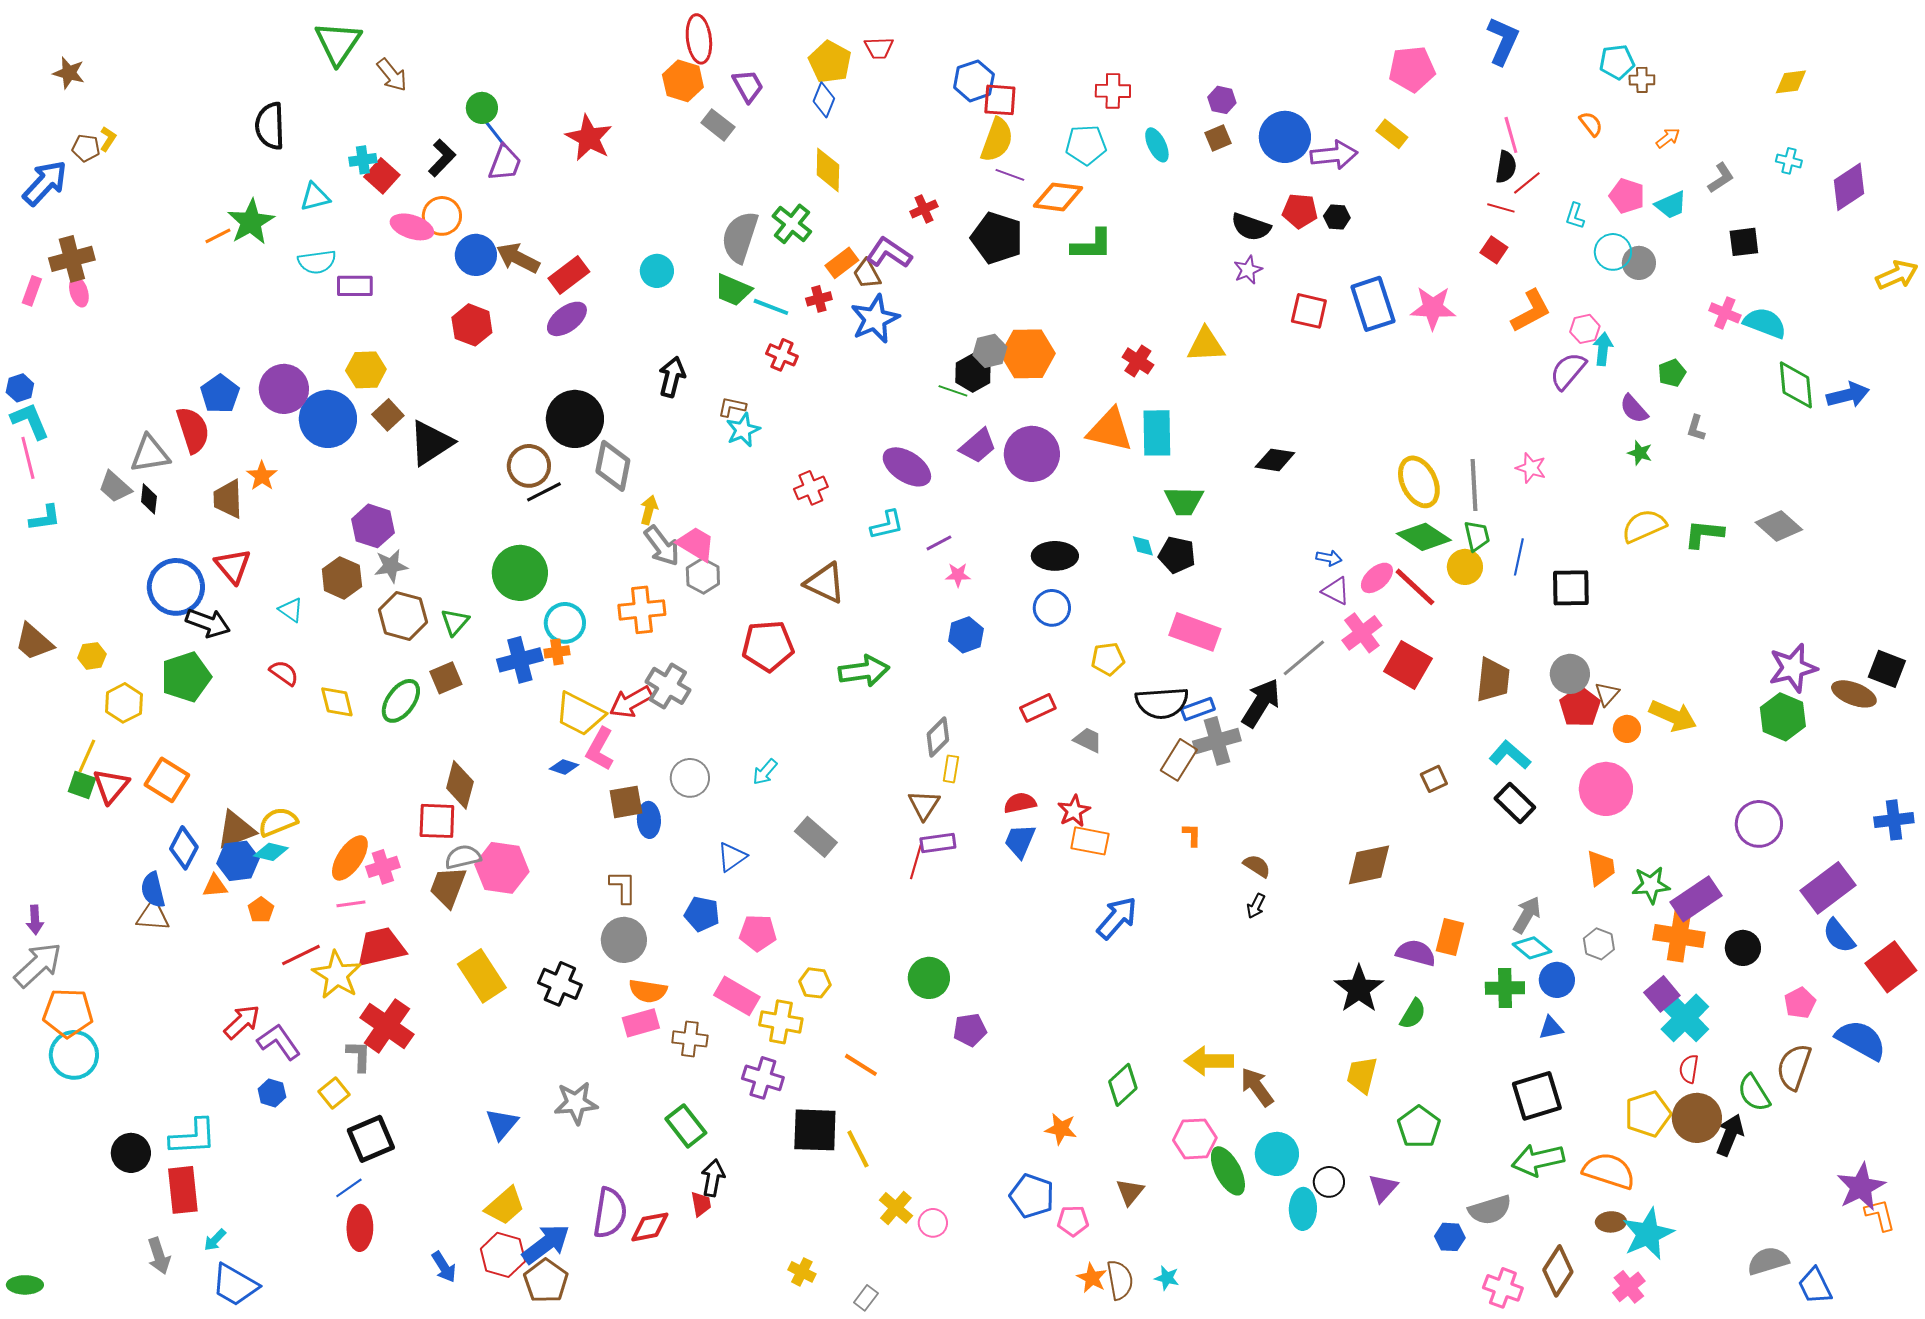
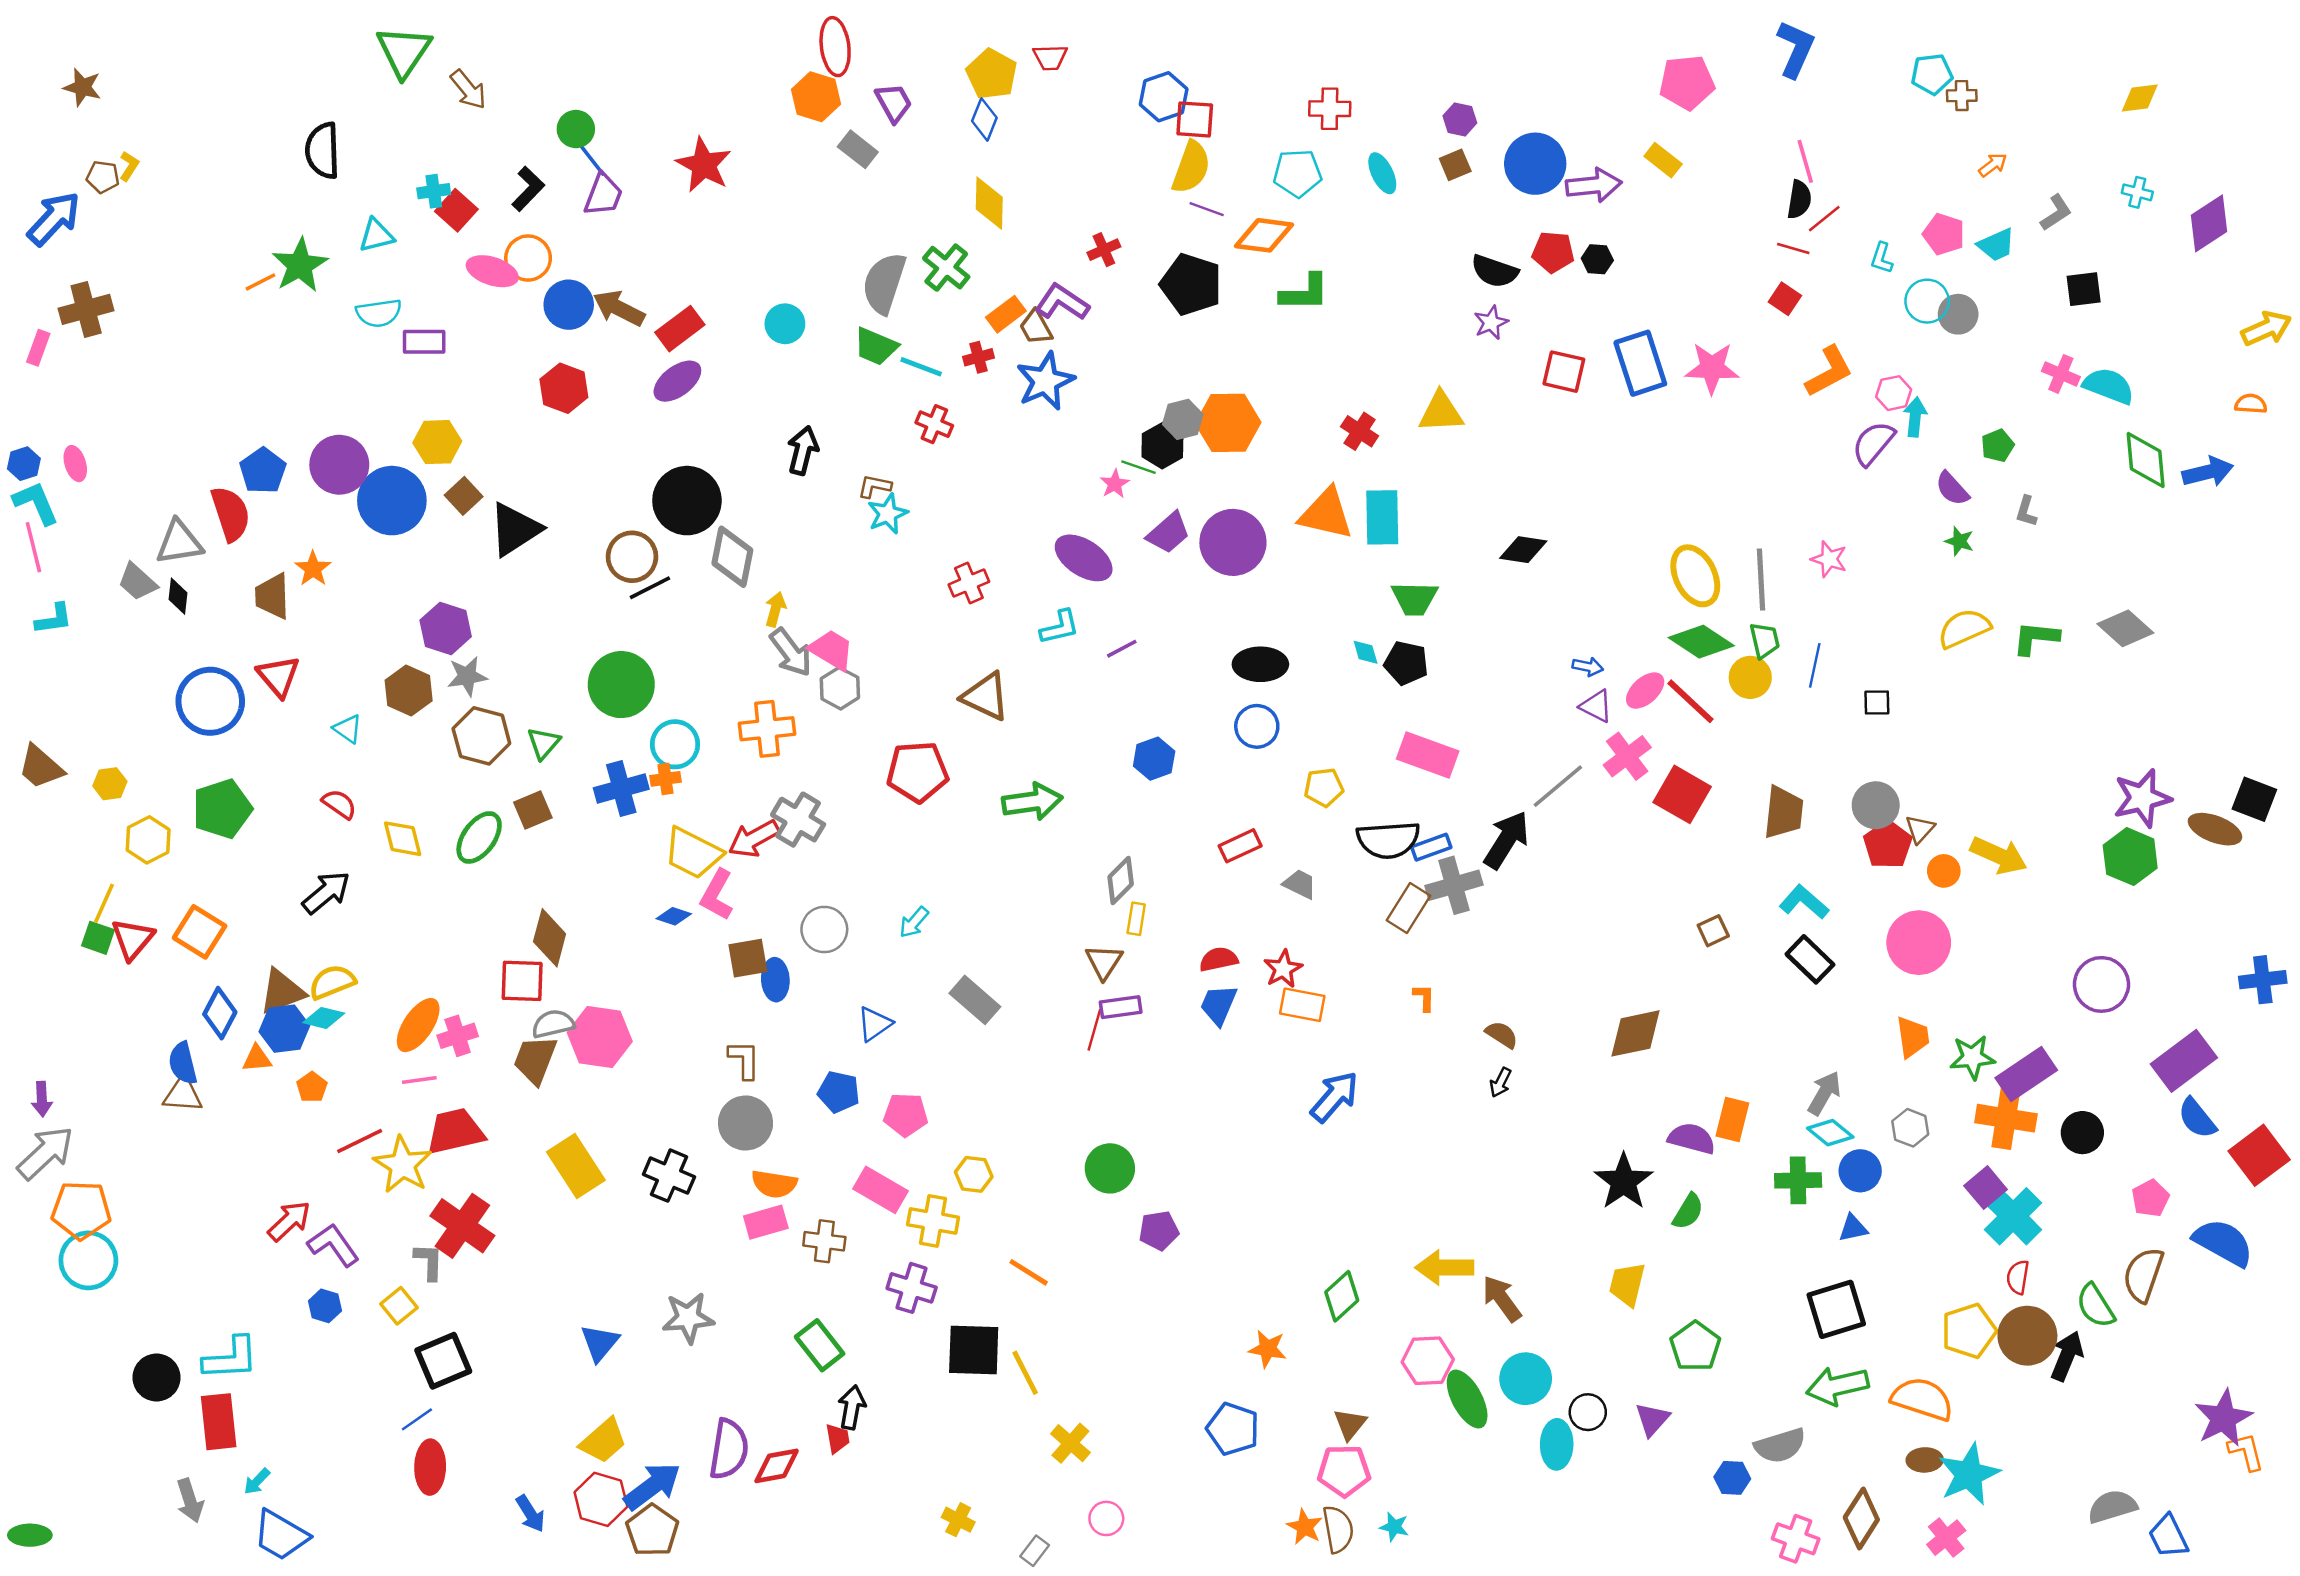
orange semicircle: (1591, 124) -> (2251, 404), moved, turned -48
pink ellipse: (79, 292) -> (75, 464), moved
pink star: (958, 575) -> (1115, 484), moved, turned -30
black square: (1571, 588) -> (1877, 702), size x0.6
black arrow: (208, 623) -> (326, 892), moved, turned -60
pink pentagon: (1073, 1221) -> (1344, 1471), moved, size x1.4
pink circle: (933, 1223) -> (1106, 1518), moved

